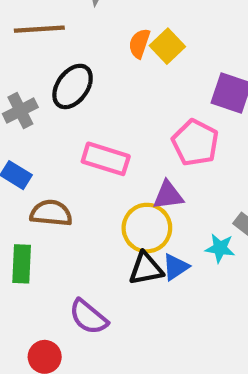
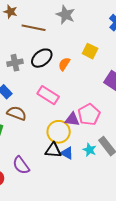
orange semicircle: (139, 43) -> (64, 64), moved
yellow square: (167, 46) -> (90, 51), turned -35
pink pentagon: (195, 143) -> (89, 114), moved
blue triangle: (176, 267) -> (67, 153), turned 48

